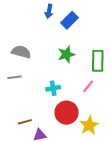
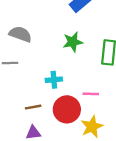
pink line: (88, 86) -> (91, 94), moved, turned 48
brown line: (25, 122) -> (33, 107), moved

